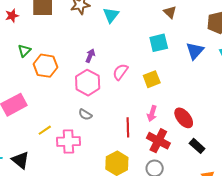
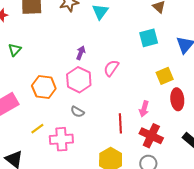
orange hexagon: (46, 66) -> (44, 87), moved
yellow square: (152, 79) -> (165, 76), moved
red ellipse: (184, 118) -> (177, 99), moved, turned 35

